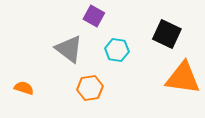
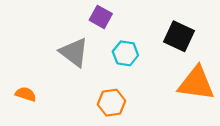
orange hexagon: (90, 88) -> (112, 103), moved

